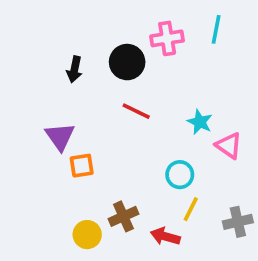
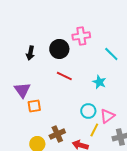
cyan line: (216, 29) -> (111, 54), moved, turned -56
pink triangle: (229, 146) -> (107, 116), moved, turned 49

